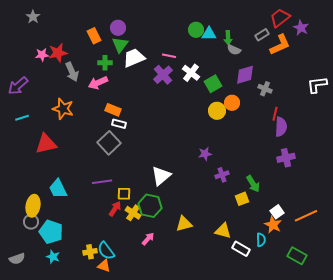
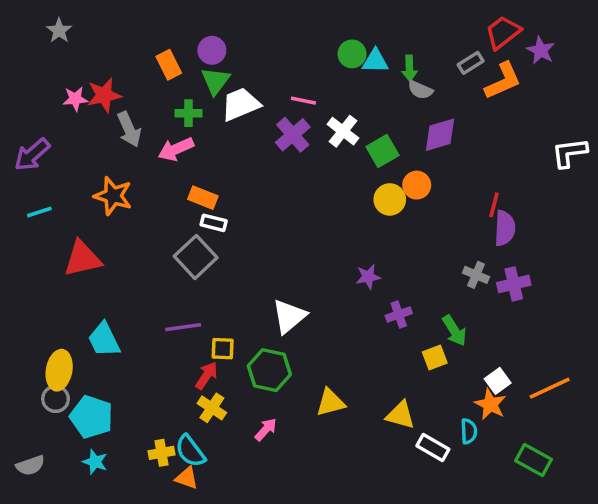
gray cross: (265, 89) -> (476, 275), moved
yellow cross: (133, 213) -> (212, 408), moved

